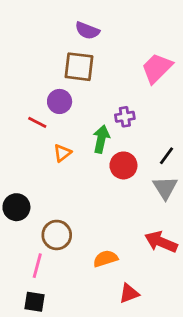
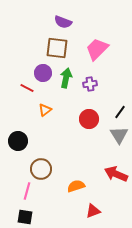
pink trapezoid: (157, 68) -> (97, 49), moved
green arrow: (101, 139) -> (66, 78), moved
black circle: (16, 207) -> (18, 141), moved

